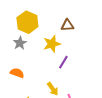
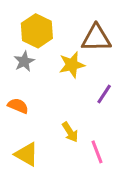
brown triangle: (67, 25) -> (96, 38), size x1.5
purple line: (63, 62) -> (104, 94), moved

